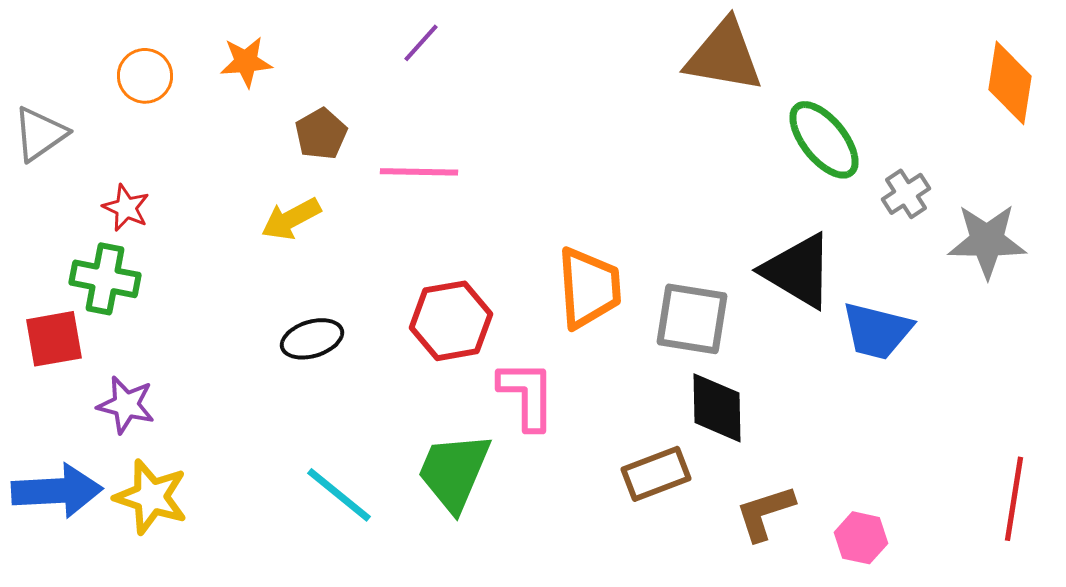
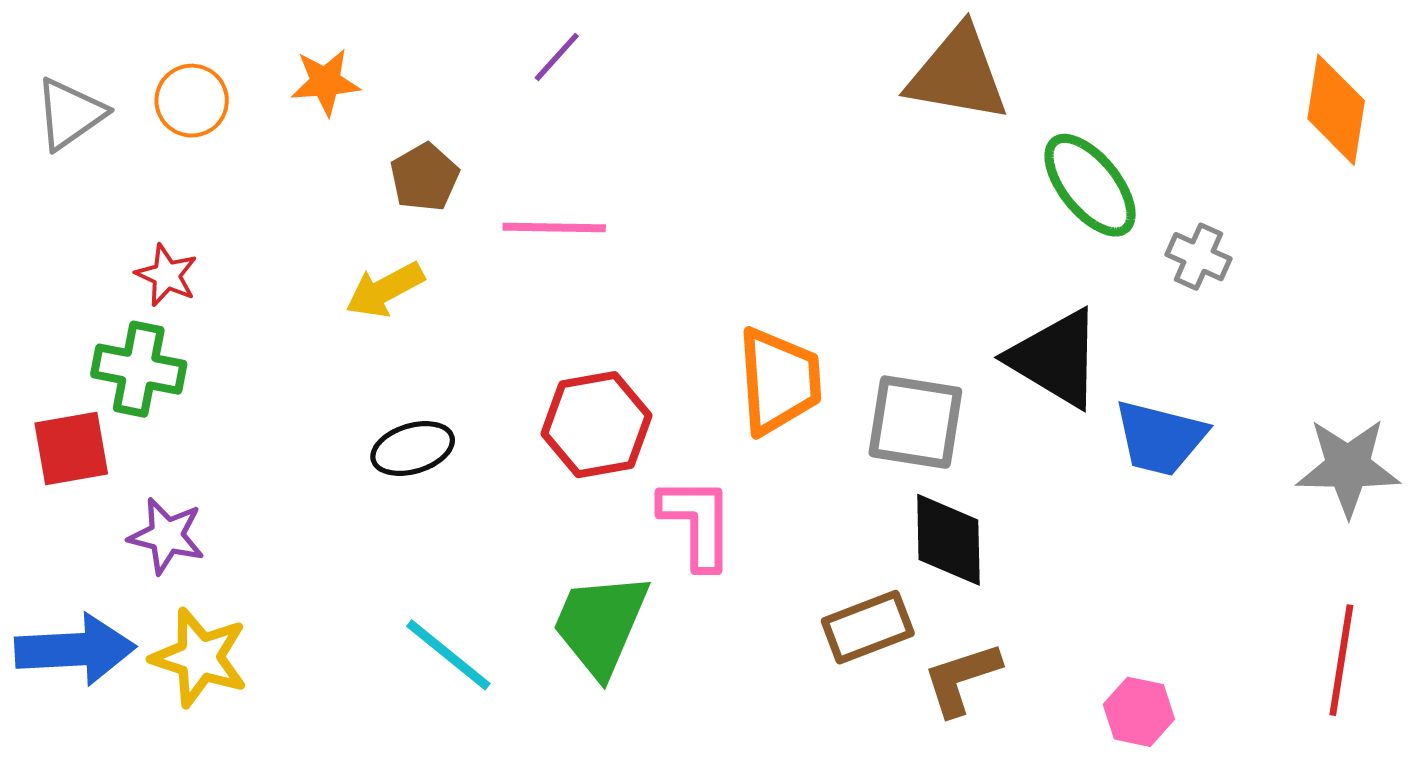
gray triangle: (40, 134) -> (70, 114), moved
gray cross: (906, 194) -> (1198, 257), turned -33
gray star: (987, 241) -> (1348, 467), moved
brown L-shape: (765, 513) -> (962, 679), moved

